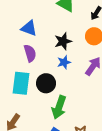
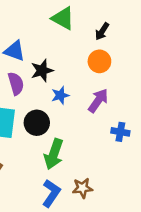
black star: (63, 41) -> (42, 71), moved

